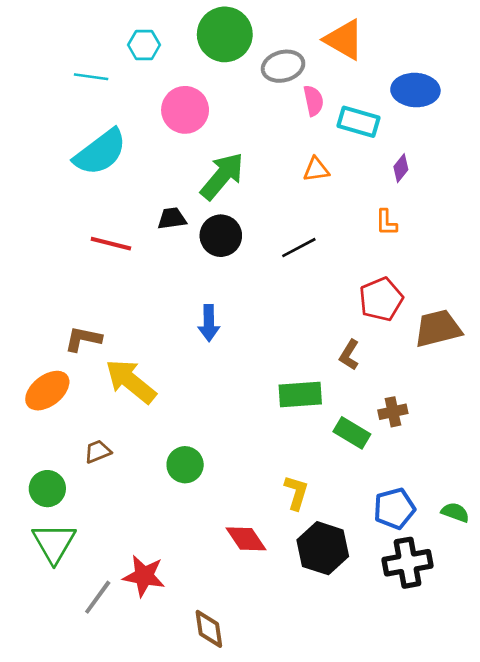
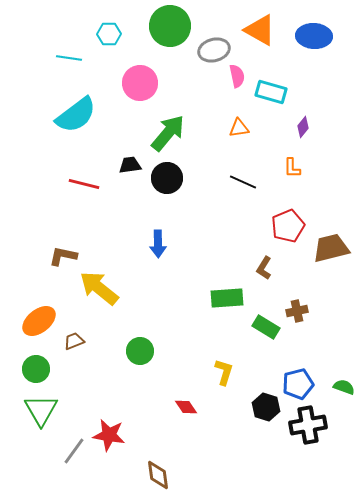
blue ellipse: (415, 90) -> (314, 36), moved
black line: (299, 248) -> (243, 182), moved, turned 52
orange ellipse: (47, 391) -> (39, 321), moved
red diamond: (246, 539) -> (186, 407), size x0.7
black hexagon: (323, 548) -> (266, 407), moved, size x0.7

